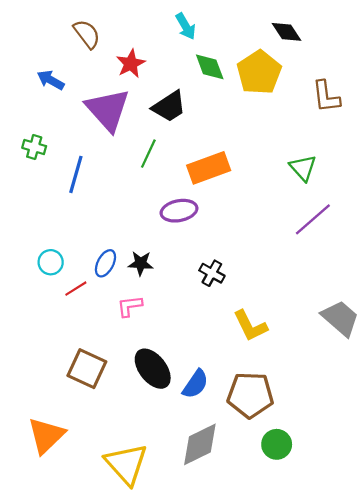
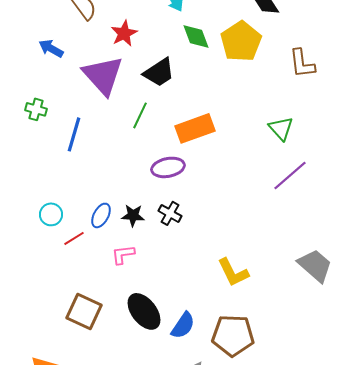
black cross: (212, 273) -> (170, 213), moved

